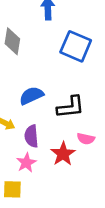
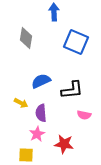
red star: (63, 154) -> (64, 144), moved, turned -30

